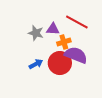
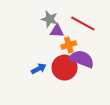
gray star: (36, 33) -> (49, 19), moved

